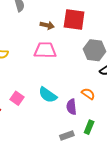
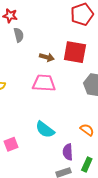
pink square: (17, 98) -> (11, 144), moved, turned 32
purple semicircle: (71, 107) -> (68, 152), moved

